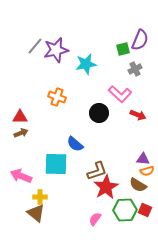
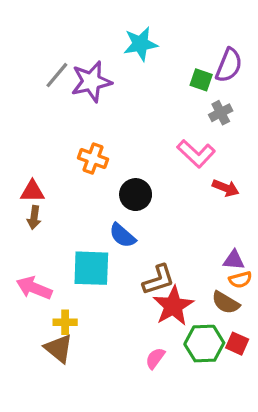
green square: (123, 49) -> (201, 80), turned 32
cyan star: (86, 64) -> (140, 44), moved
black circle: (99, 113) -> (136, 195), moved
brown arrow: (21, 133) -> (34, 217), turned 120

